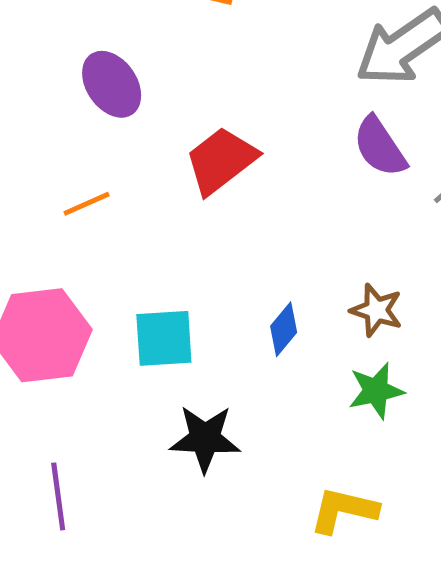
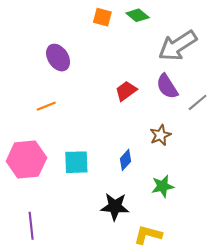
red trapezoid: (221, 161) -> (126, 91), moved, size x0.7
brown star: (376, 310) -> (160, 135), moved, turned 30
black star: (205, 439) -> (115, 207), moved

